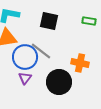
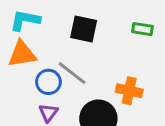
blue circle: (25, 57) -> (48, 82), size x0.7

